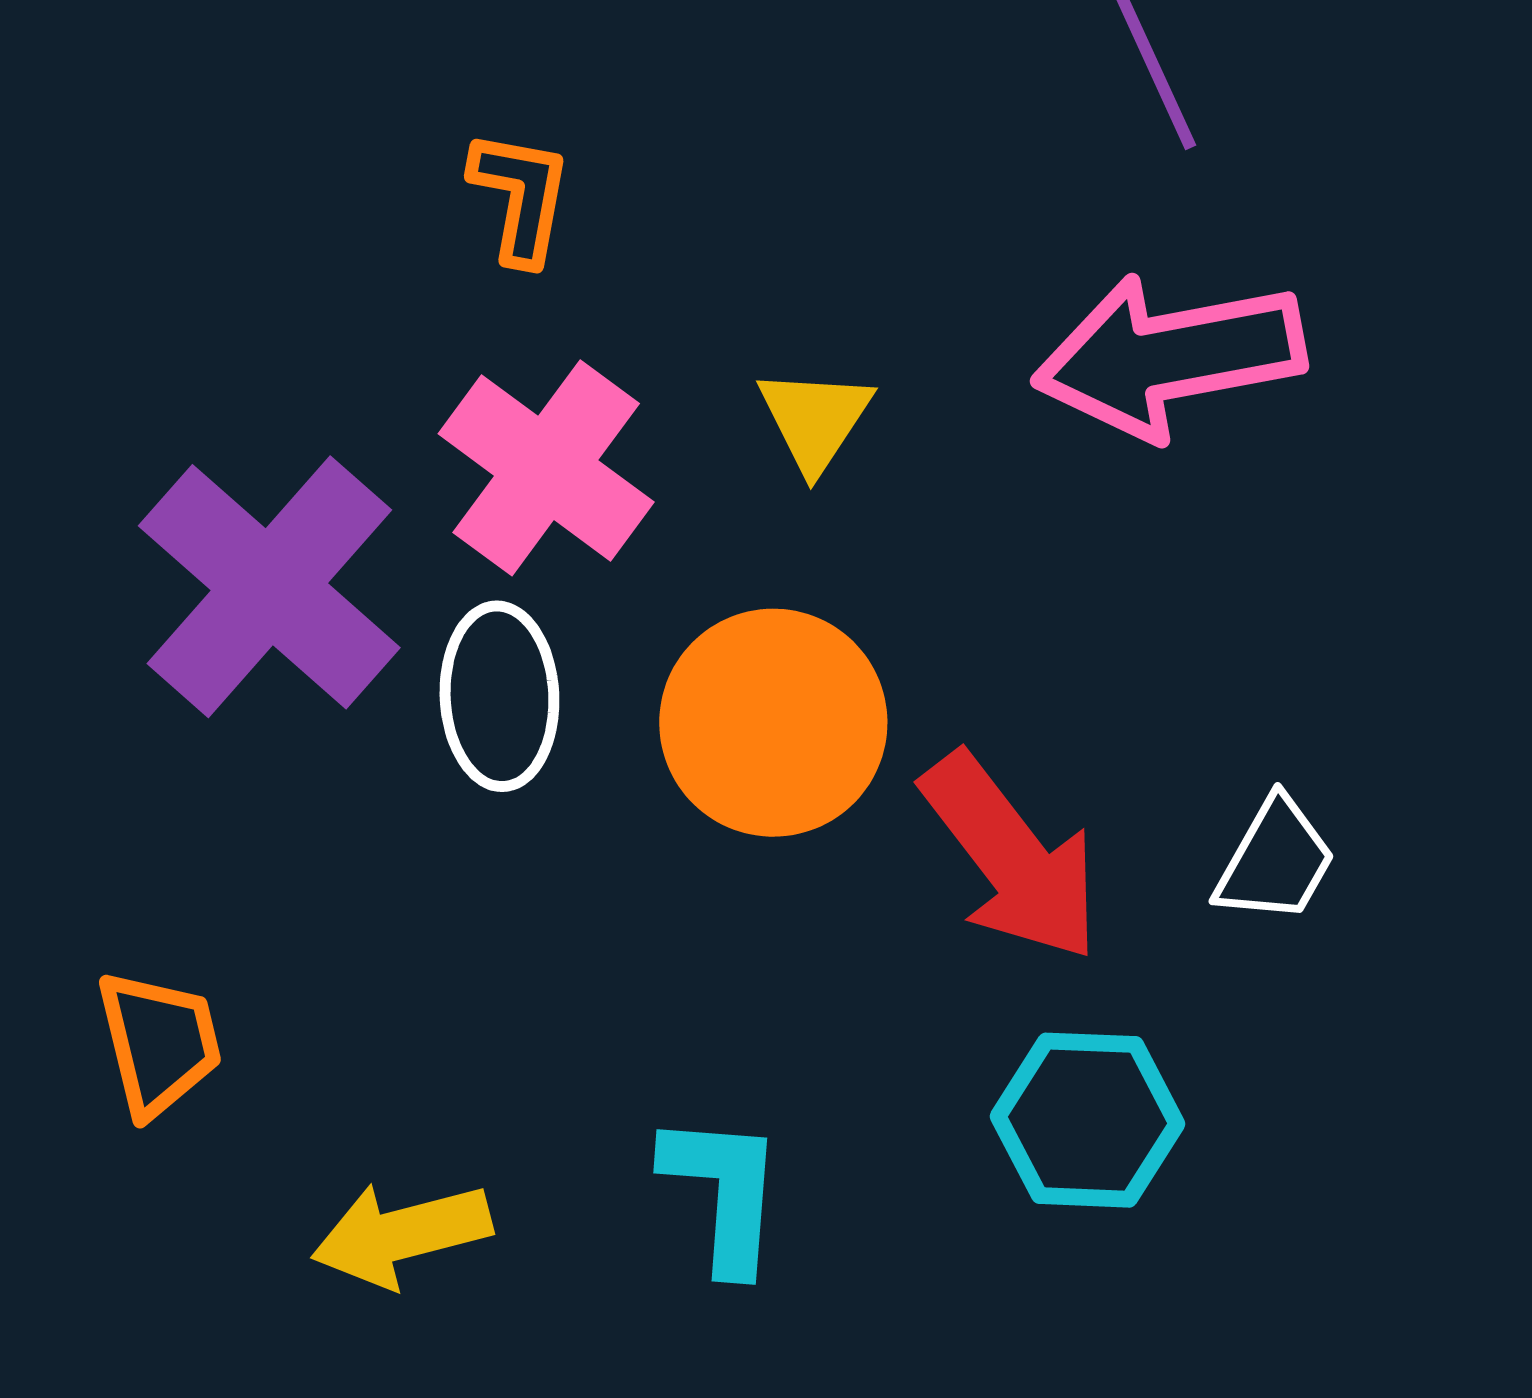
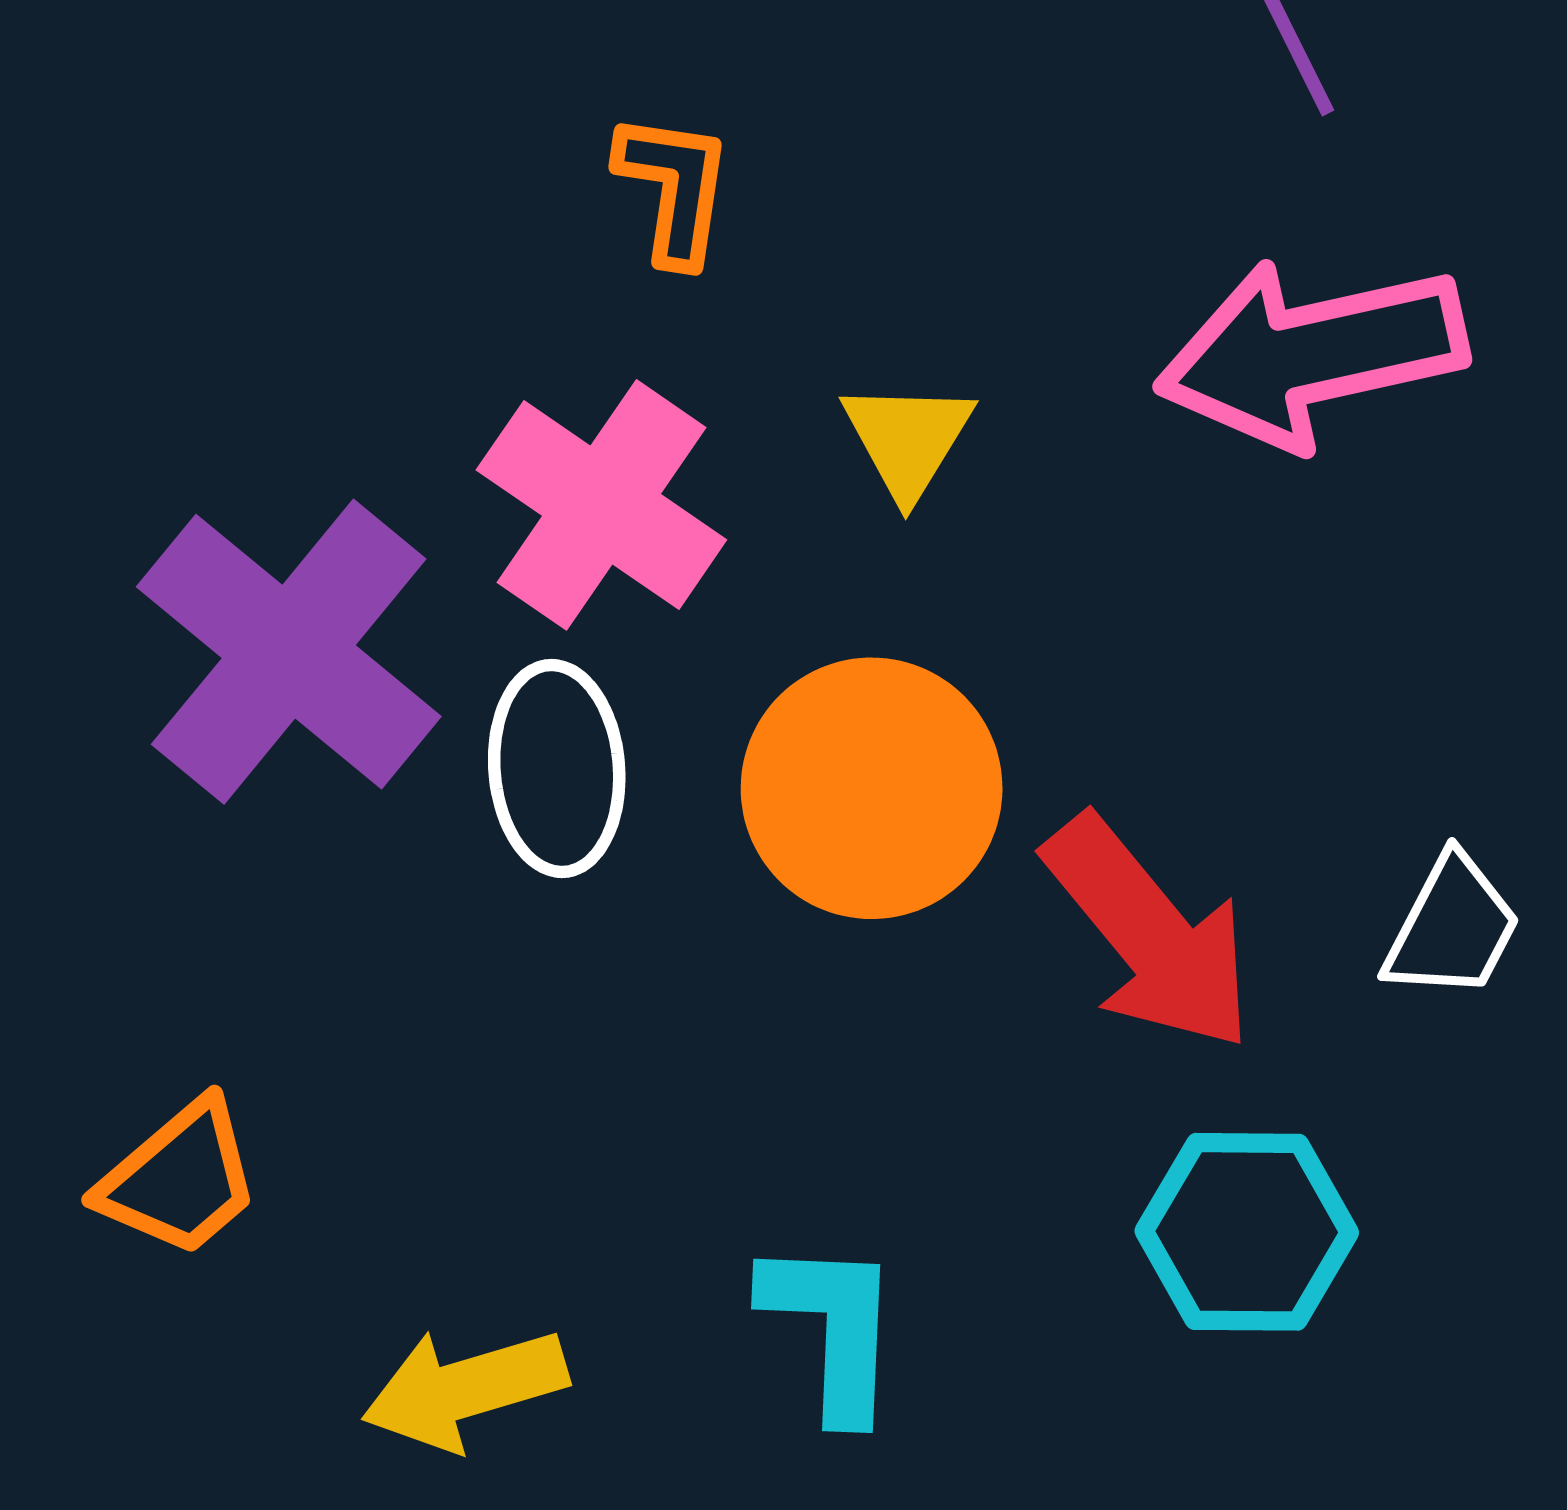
orange L-shape: (521, 197) -> (674, 188), moved
orange trapezoid: (159, 1043) -> (180, 1179), turned 65

